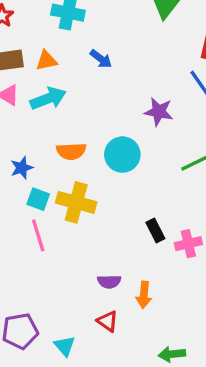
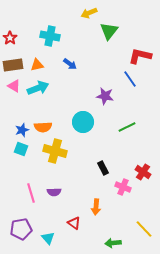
orange semicircle: (71, 151) -> (43, 127), moved
cyan square: (38, 199) -> (21, 149), moved
pink line: (38, 235) -> (31, 193), moved
pink cross: (188, 244) -> (123, 187), moved, turned 35
purple semicircle: (109, 282) -> (54, 192), moved

